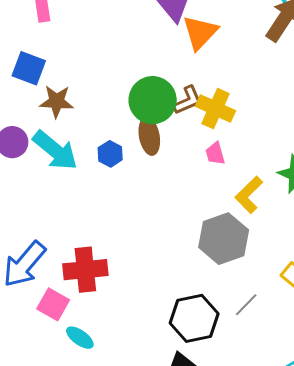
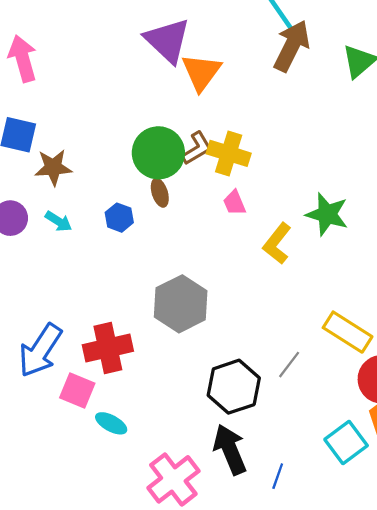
brown ellipse: (149, 136) -> (160, 193), size x0.7
cyan arrow: (55, 150) -> (58, 221), size x0.5
gray hexagon: (224, 239) -> (181, 304), moved

